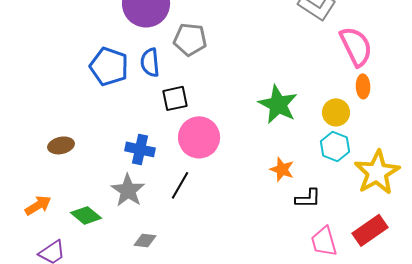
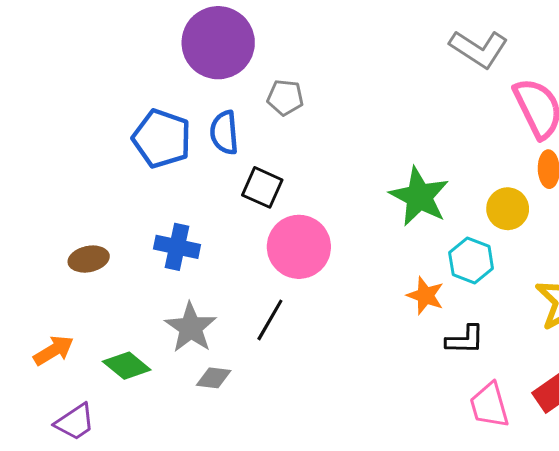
gray pentagon: (190, 39) -> (285, 98), size x0.7
black square: (175, 98) -> (262, 187), turned 36
cyan hexagon: (335, 146) -> (471, 261), moved
blue cross: (140, 149) -> (177, 247), moved
gray diamond: (145, 240) -> (214, 378), moved

